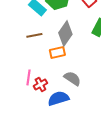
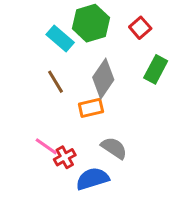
brown line: (34, 35) -> (55, 82), turned 70
pink line: (28, 77) -> (46, 146), turned -63

